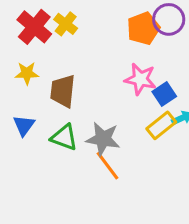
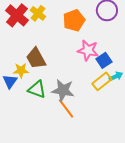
orange pentagon: (143, 28) -> (74, 20), moved
yellow star: (27, 73) -> (21, 70), moved
brown trapezoid: (63, 91) -> (36, 58), turned -35

